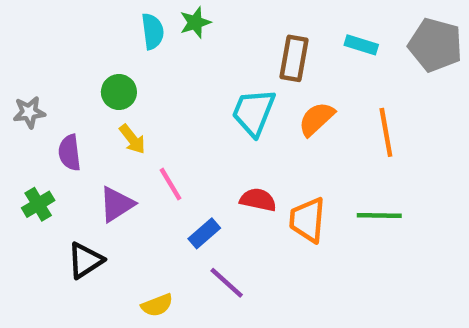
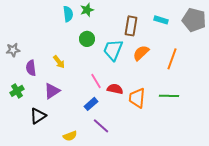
green circle: (119, 92) -> (87, 39), moved
orange line: (386, 132) -> (172, 59), turned 30
pink line: (171, 184) -> (96, 81), moved

